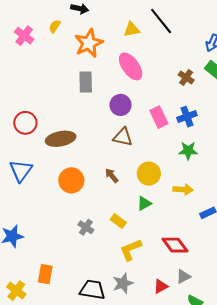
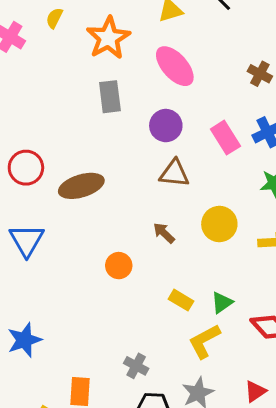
orange circle: (71, 180) -> (119, 266), moved, size x0.7
green triangle: (144, 203) -> (222, 302), moved
gray cross: (86, 227) -> (136, 366), moved

